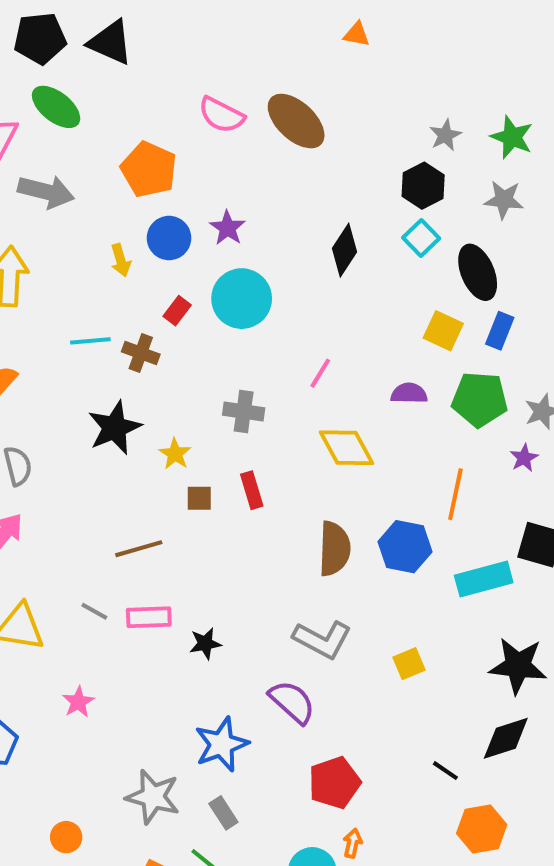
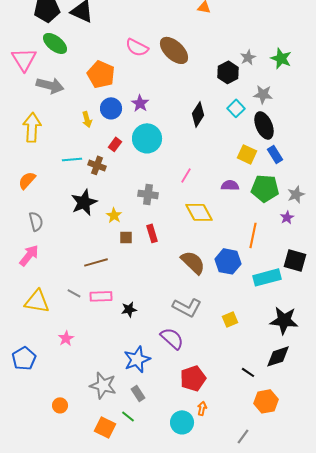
black hexagon: (423, 186) -> (228, 72), moved
gray star: (504, 200) -> (263, 94), moved
blue rectangle: (500, 331) -> (275, 154), turned -54
brown semicircle: (334, 549) -> (193, 262), turned -48

